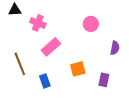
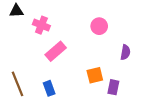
brown line: (20, 64) -> (17, 84), moved
orange square: (78, 69) -> (95, 75), moved

